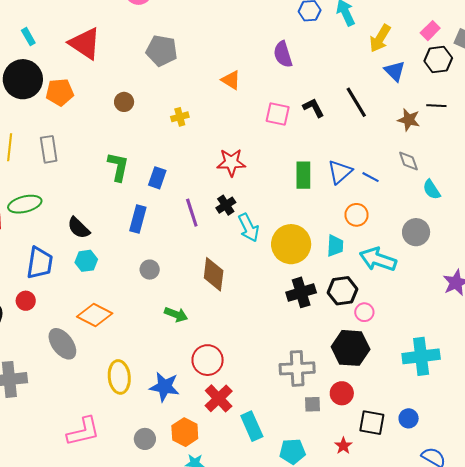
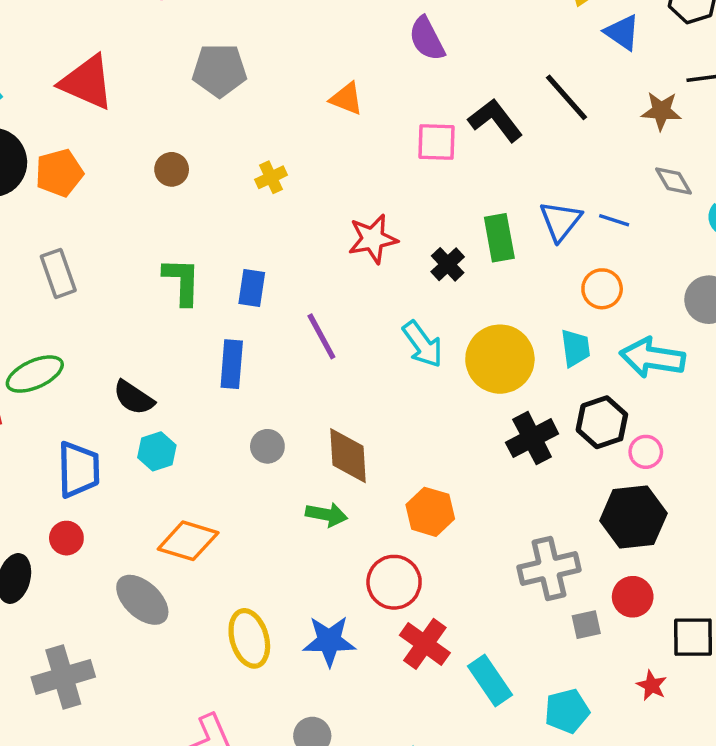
black L-shape: (313, 108) -> (495, 120), size x1.4
black cross: (226, 205) -> (448, 264), moved
brown diamond: (214, 274) -> (348, 456), moved
orange hexagon: (185, 432) -> (430, 512), moved

